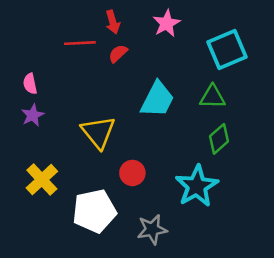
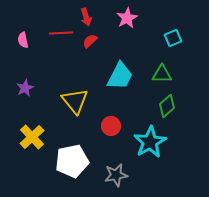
cyan square: (227, 50) -> (173, 38), size x0.6
pink semicircle: (30, 84) -> (23, 40), moved
red circle: (132, 173) -> (111, 126), moved

